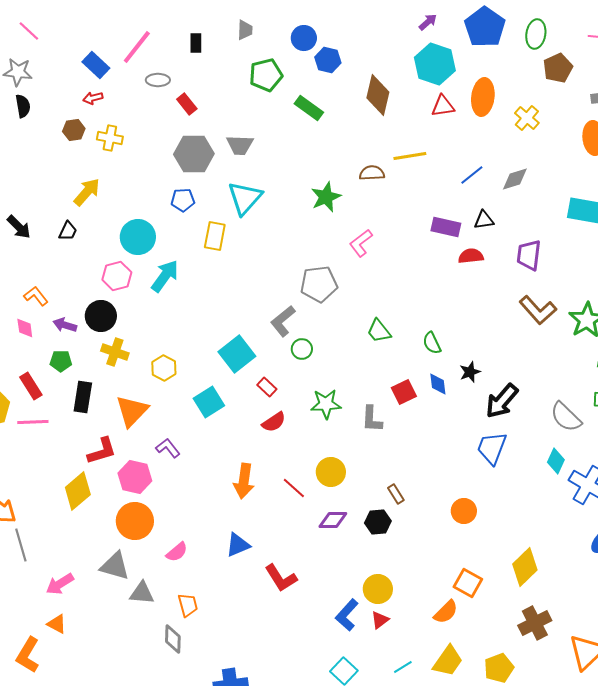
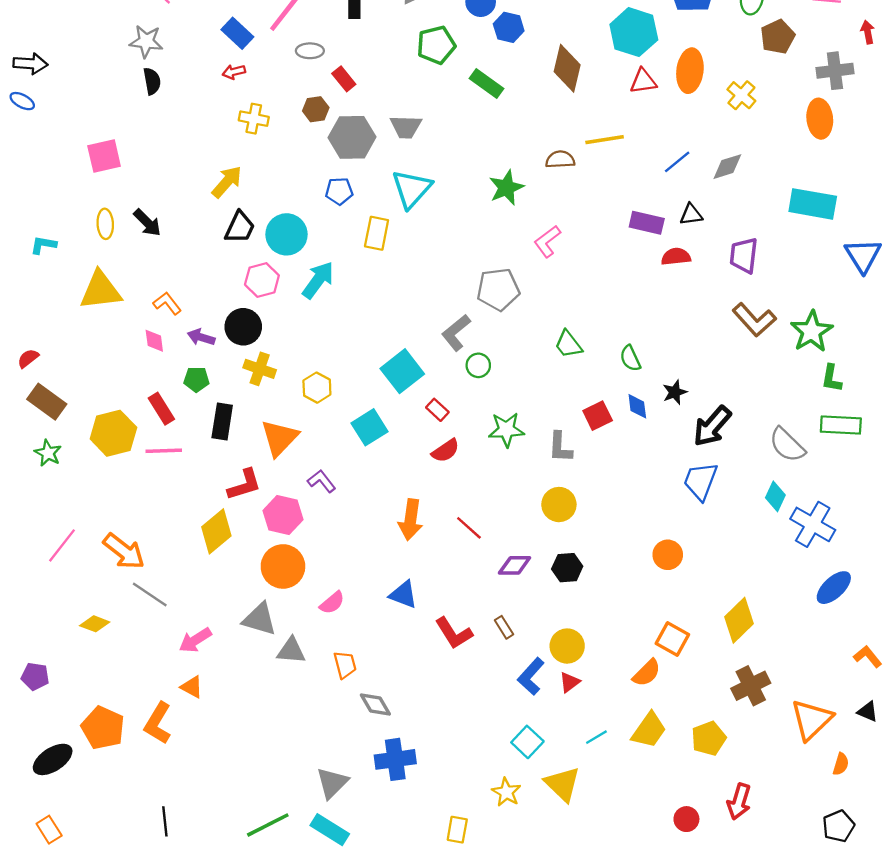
brown hexagon: (74, 130) -> (316, 109), moved
black trapezoid: (68, 231) -> (240, 227), moved, size x1.4
yellow circle: (331, 472) -> (559, 505), moved
brown rectangle: (396, 494) -> (504, 627), moved
gray line: (21, 545) -> (150, 595), turned -40
blue triangle: (238, 545) -> (403, 595), turned 44
gray diamond: (173, 639) -> (375, 704), moved, turned -32

